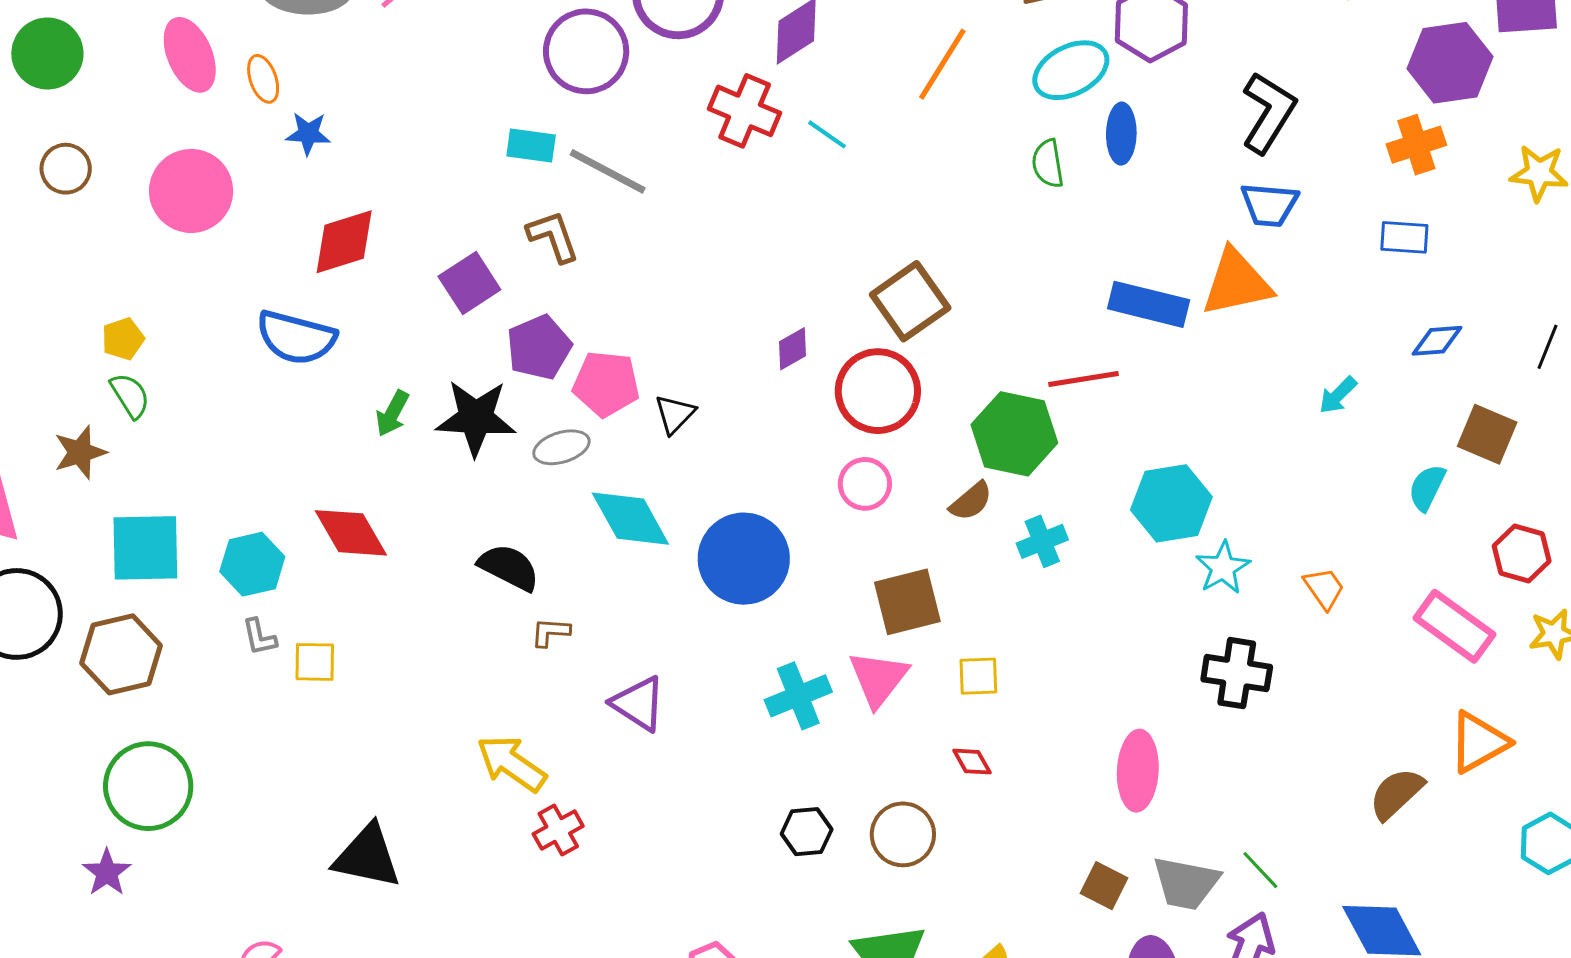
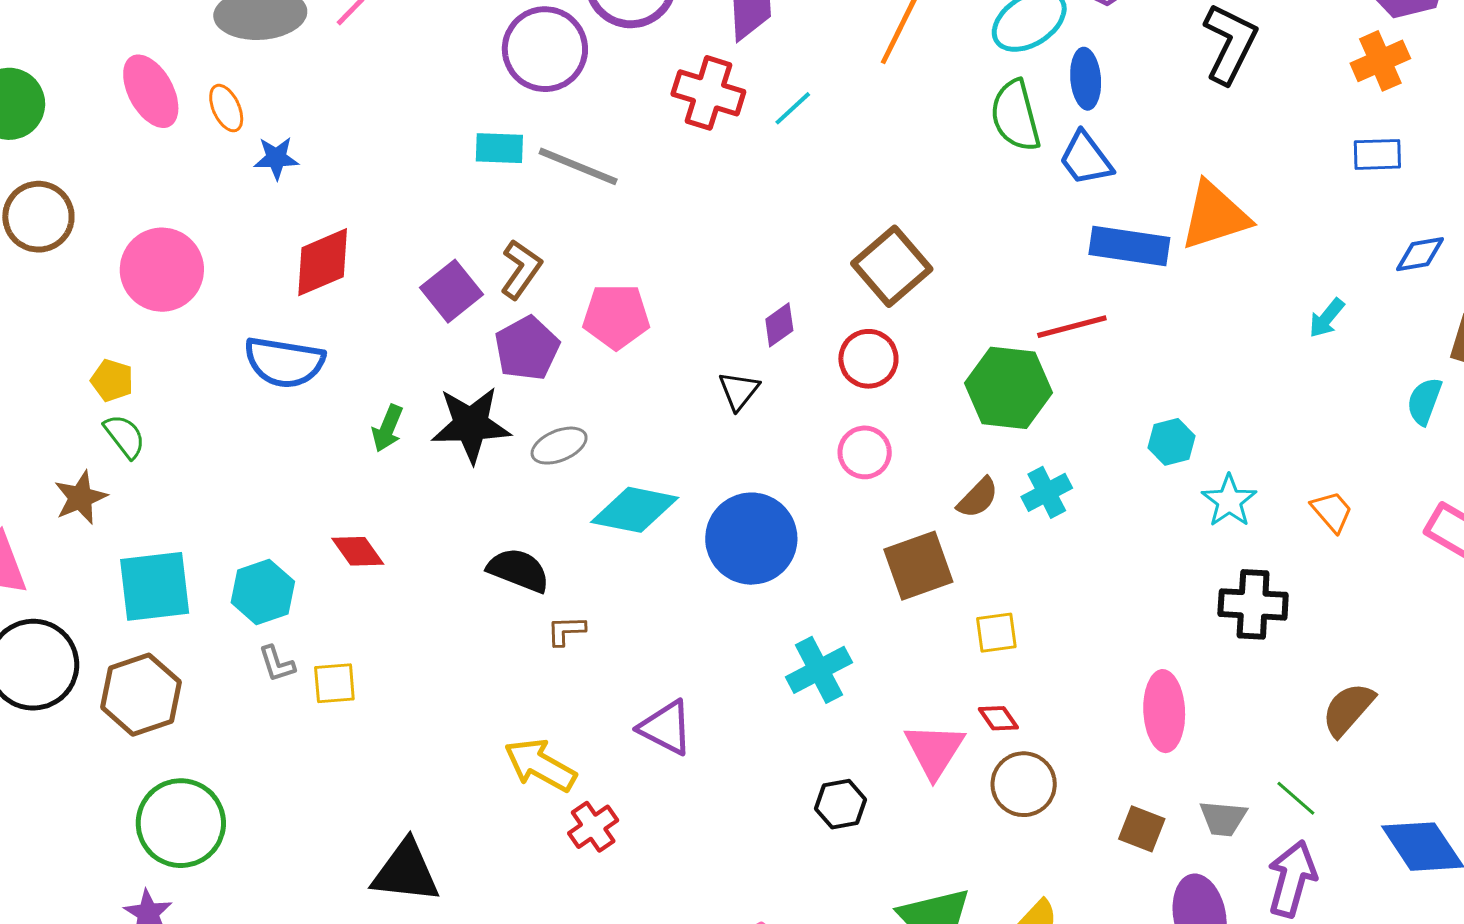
cyan line: (827, 134) -> (793, 108), turned -72
green semicircle: (1048, 164) -> (1015, 116), size x1.5
brown circle: (66, 169) -> (38, 217), size x1.4
pink circle: (191, 191) -> (162, 270), moved
blue trapezoid: (1269, 205) -> (1086, 159), moved, turned 54
brown L-shape: (553, 236) -> (521, 269), moved, turned 60
yellow pentagon: (123, 339) -> (112, 380), turned -30
pink pentagon: (606, 384) -> (616, 316), moved
red circle: (878, 391) -> (868, 359), size x0.7
black triangle: (675, 414) -> (739, 391), moved
brown semicircle: (971, 501) -> (978, 498), moved
cyan hexagon: (1171, 503) -> (1172, 442), size x0.6
cyan diamond: (630, 519) -> (635, 510), turned -44
red diamond: (351, 533) -> (358, 551), size x0.7
pink triangle: (878, 678) -> (934, 750), moved
purple triangle: (638, 704) -> (666, 728), moved
brown semicircle: (1396, 794) -> (1348, 709), moved
brown circle: (903, 834) -> (1024, 784), moved
gray trapezoid: (1186, 883) -> (1223, 818), size x0.7

